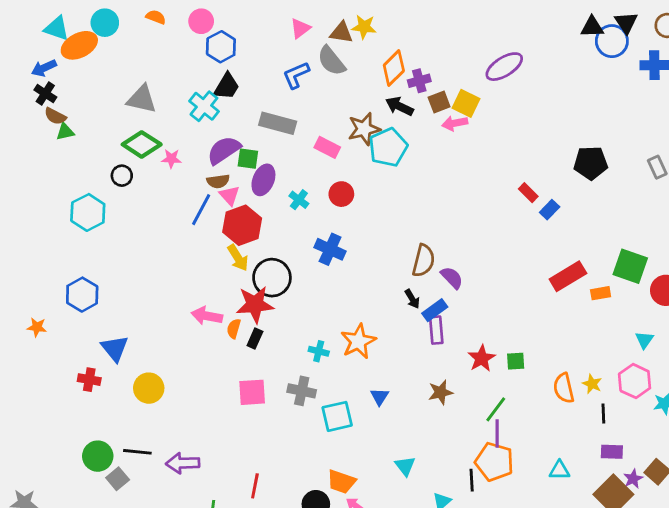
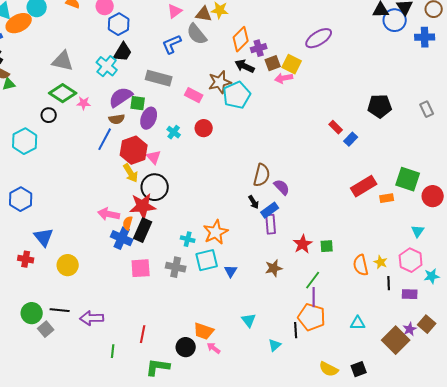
pink triangle: (229, 195) -> (154, 157), moved
blue cross: (330, 249) -> (122, 238), moved
black rectangle: (255, 339) -> (143, 230), size x1.6
cyan square: (337, 416) -> (207, 260), moved
purple rectangle: (612, 452) -> (410, 294), moved

